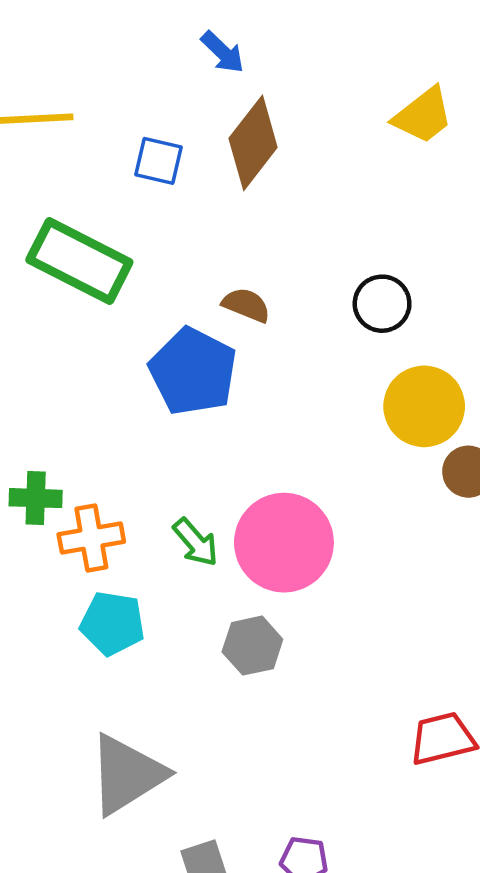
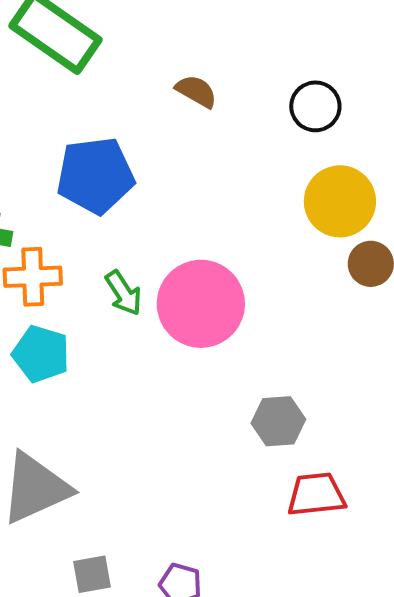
blue pentagon: (193, 371) -> (95, 176), moved, turned 30
gray hexagon: (252, 646) -> (278, 421), moved

